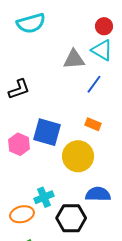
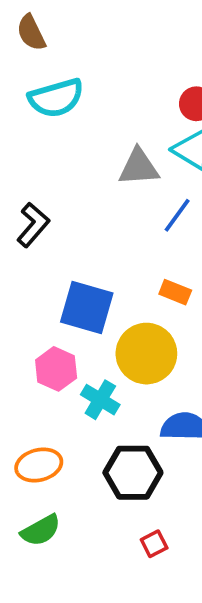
black L-shape: (19, 89) -> (33, 225), turned -30
pink hexagon: (19, 144) -> (56, 369), moved
cyan cross: (44, 197) -> (100, 400), moved, turned -36

